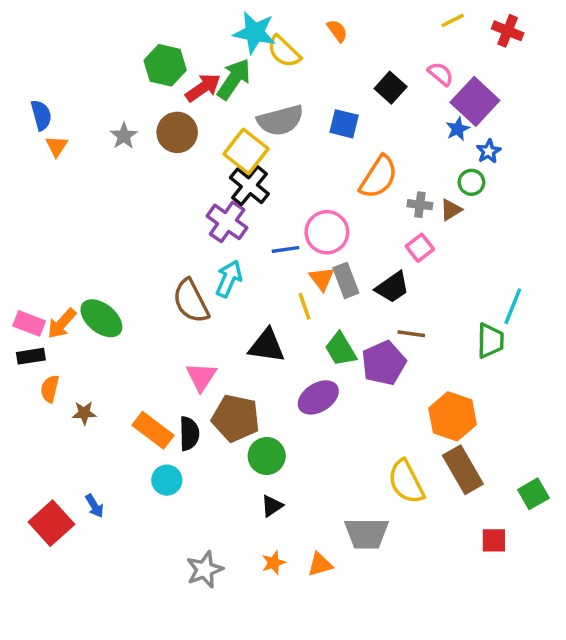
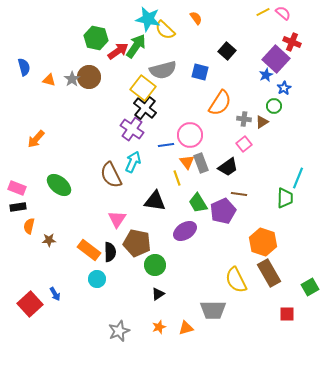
red cross: (508, 31) -> (292, 42), moved
pink semicircle: (440, 74) -> (283, 13), moved
brown circle: (177, 132) -> (89, 77), moved
orange triangle: (57, 146) -> (49, 80), moved, turned -48
orange arrow: (62, 323) -> (36, 139), moved

